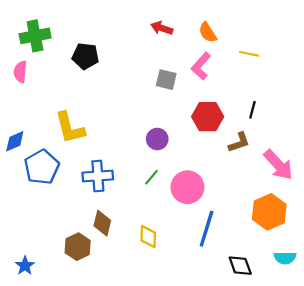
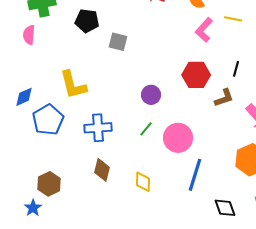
pink L-shape: (201, 66) -> (204, 30), moved
gray square: (166, 80) -> (118, 42), moved
brown hexagon: (78, 247) -> (49, 184), moved

